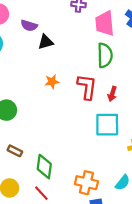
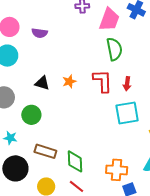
pink trapezoid: (105, 23) -> (109, 20), turned -145
black triangle: (46, 42) -> (42, 83), moved, turned 42
brown rectangle: (15, 151) -> (45, 151), size x1.5

